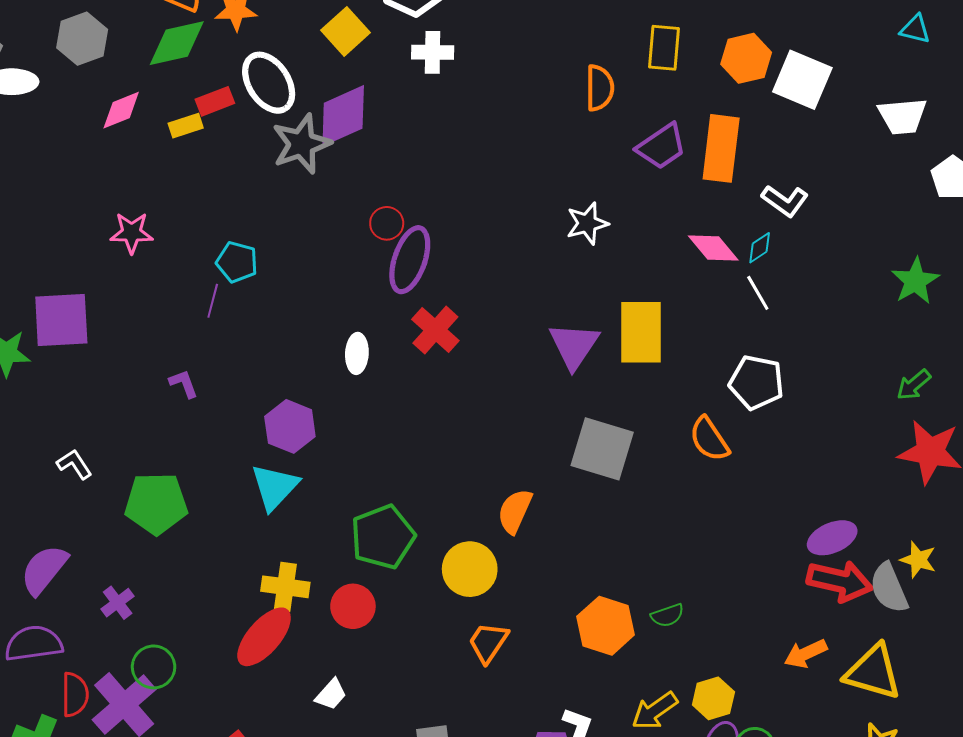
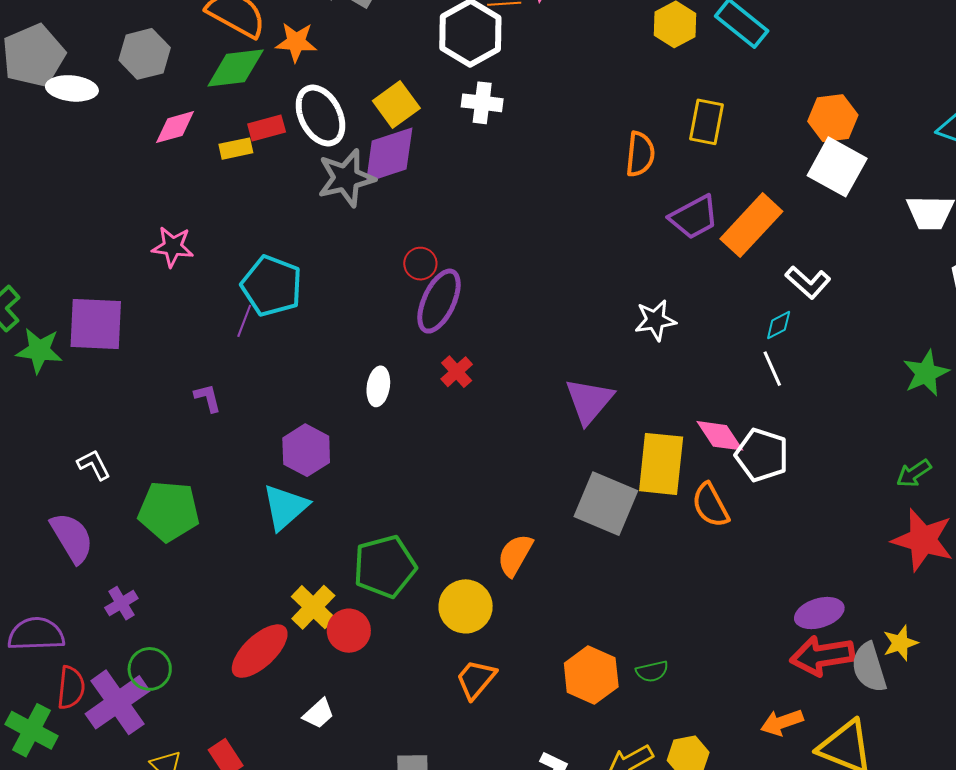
yellow square: (346, 31) -> (396, 105), moved
orange hexagon: (746, 58) -> (833, 118), moved
orange rectangle: (721, 148) -> (751, 225), turned 30
white star: (587, 223) -> (655, 320), moved
pink diamond: (713, 248) -> (720, 436), moved
cyan pentagon: (237, 262) -> (272, 286), size x1.5
red cross: (435, 330) -> (457, 372), size x0.7
yellow rectangle: (641, 332) -> (661, 464), moved
yellow star: (918, 560) -> (900, 643), turned 30
purple semicircle: (44, 570) -> (72, 538), moved, turned 104
red arrow: (840, 581) -> (822, 656), turned 152
yellow cross: (285, 587) -> (313, 607), moved, turned 30

